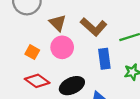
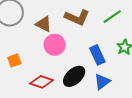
orange square: (32, 52) -> (14, 60), moved, turned -32
blue rectangle: (104, 59) -> (97, 55), moved

